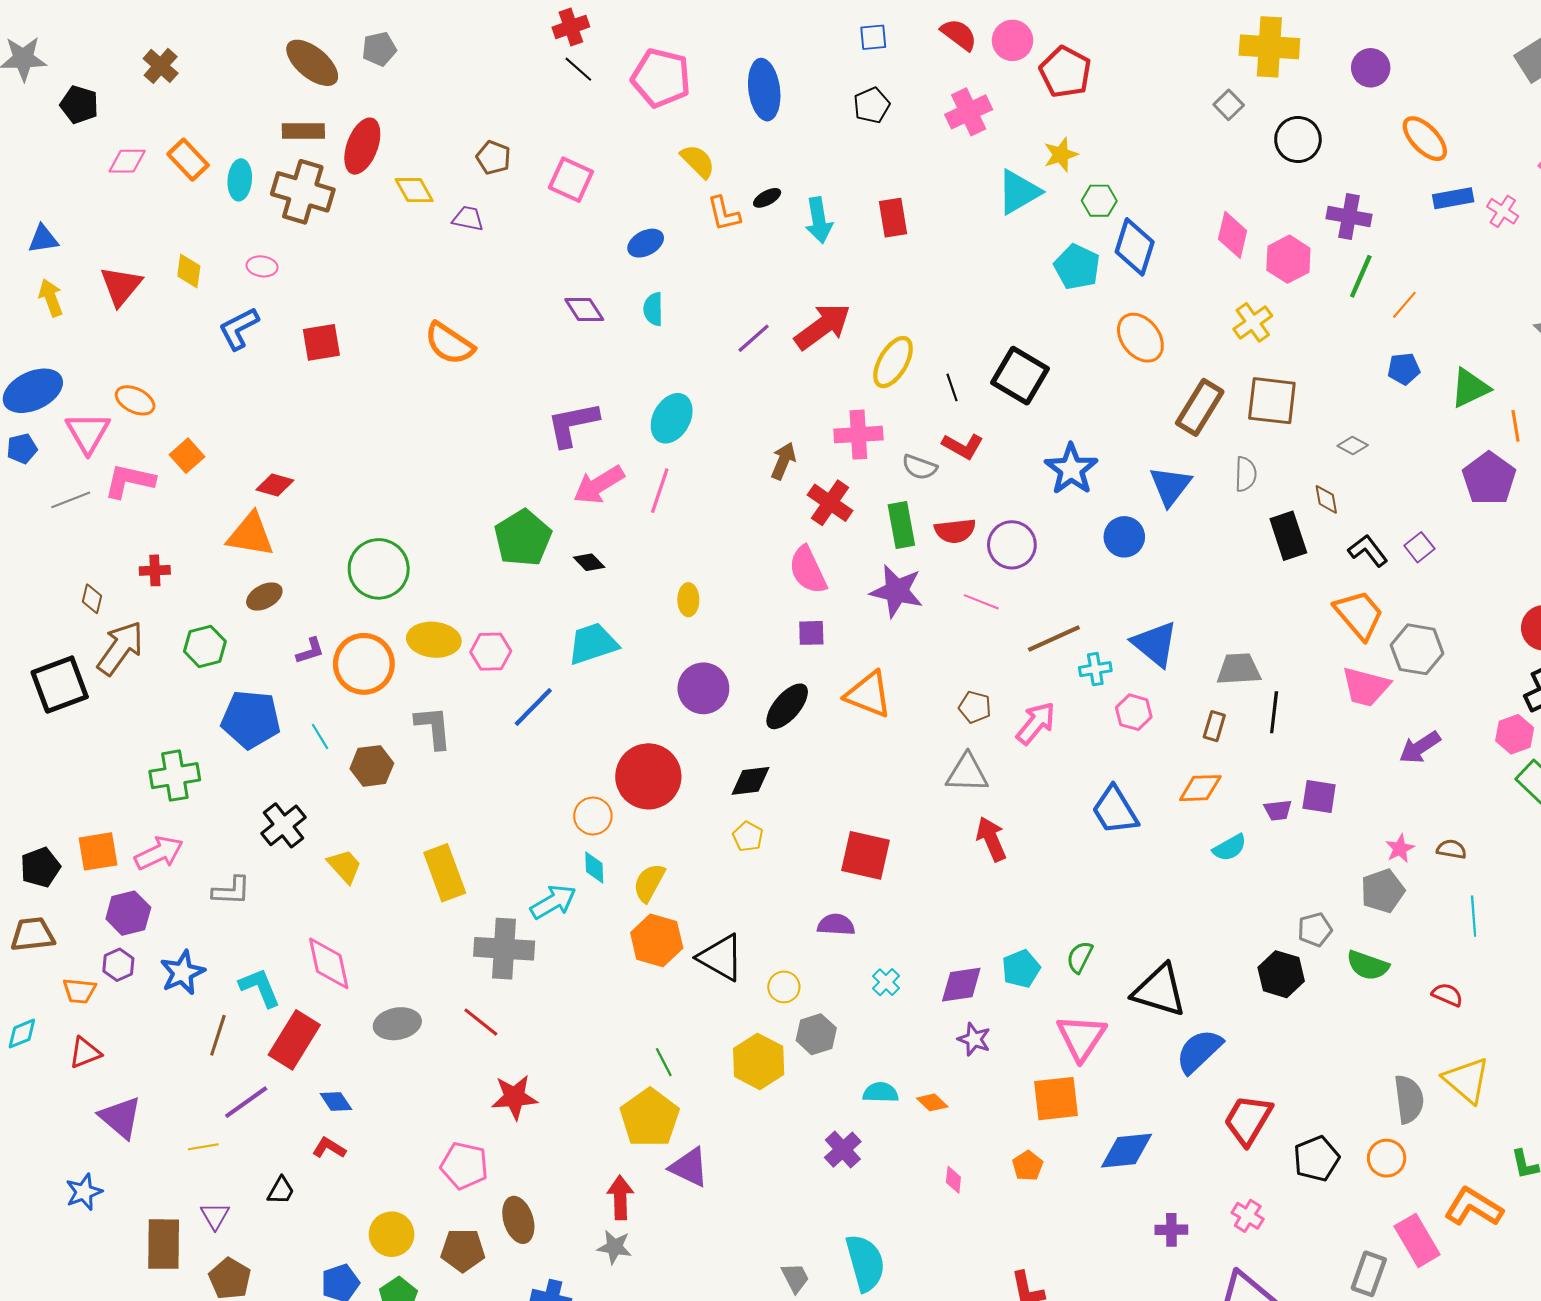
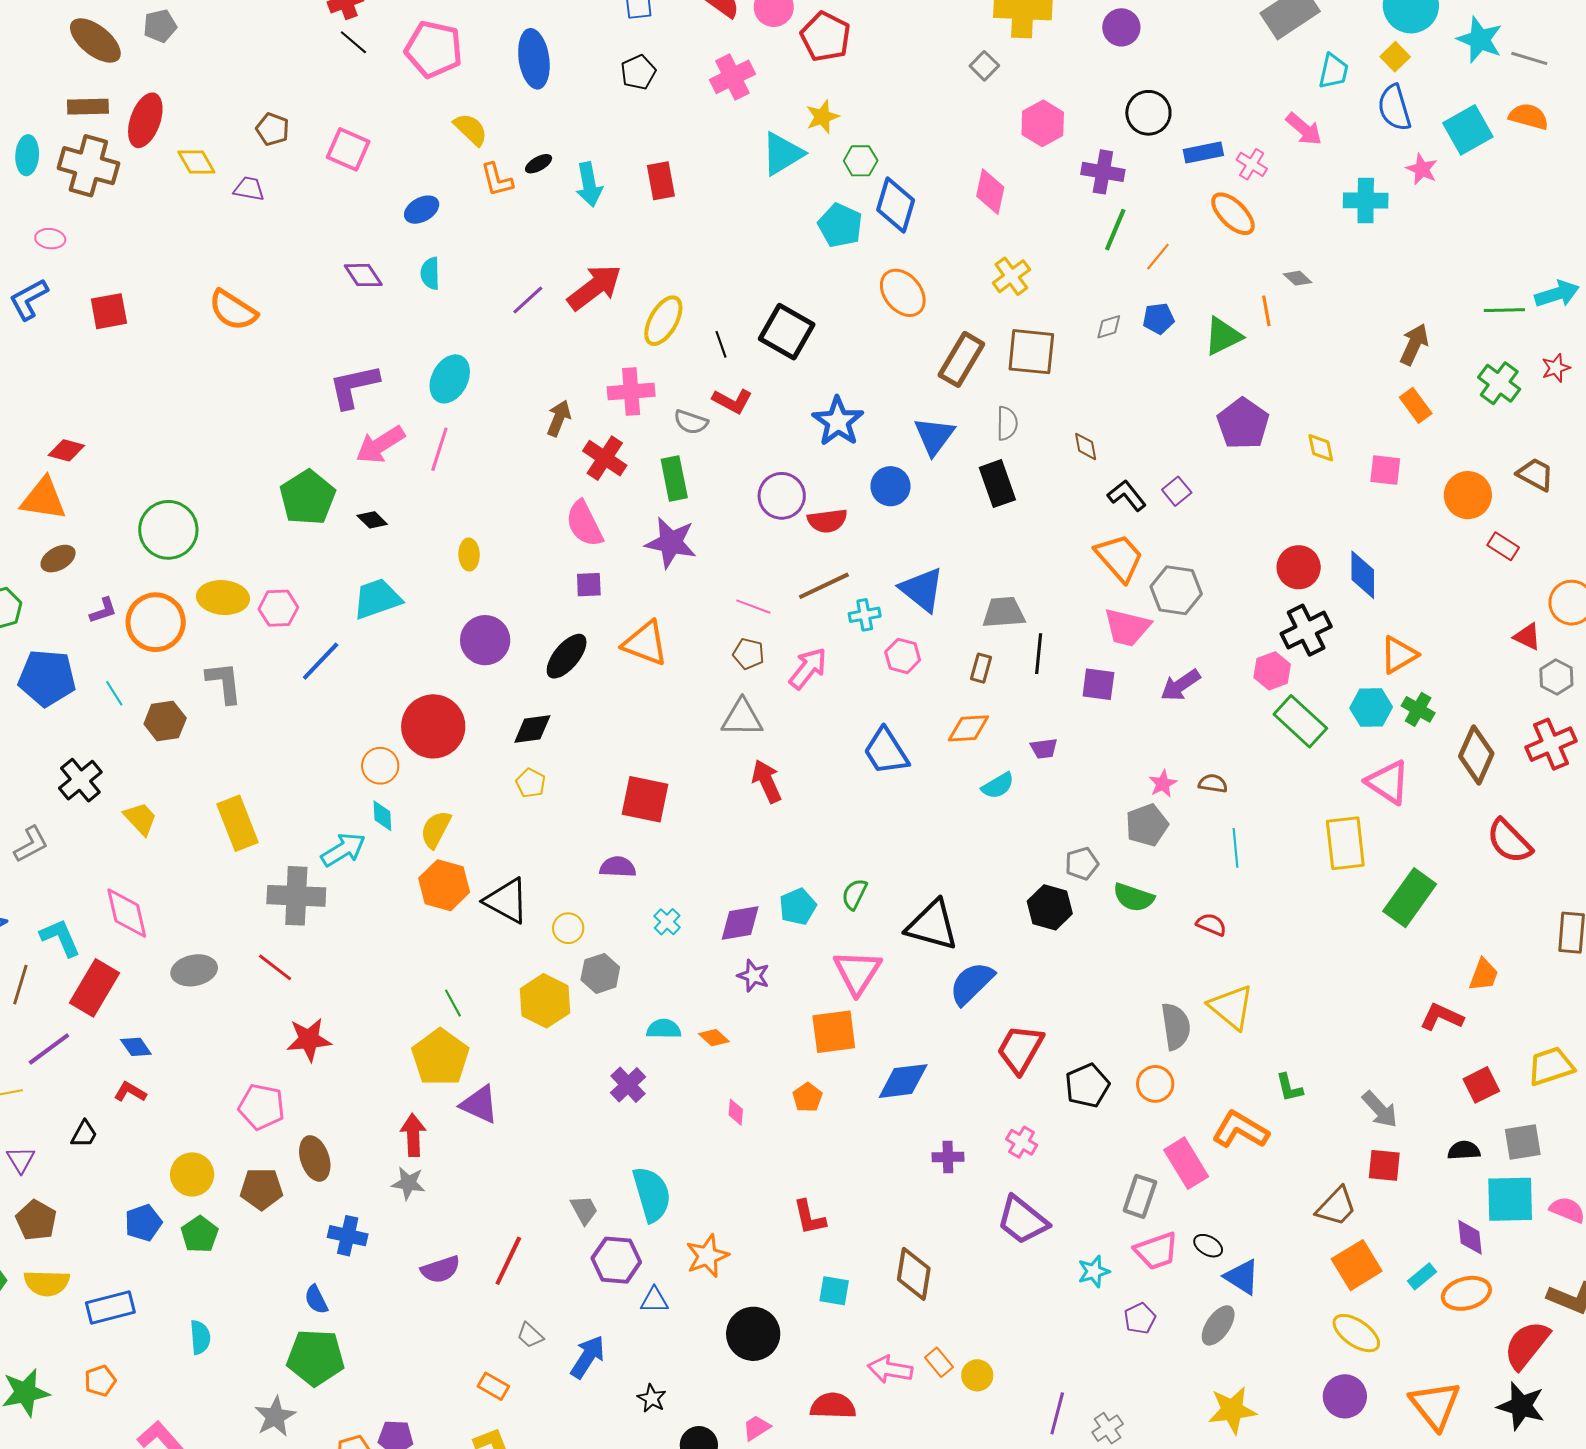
black circle: (1298, 139) -> (1148, 113), moved
orange ellipse: (1425, 139) -> (1233, 214), moved
pink hexagon: (1288, 259) -> (1043, 123), moved
orange line: (1516, 426) -> (1266, 311), moved
gray diamond: (1353, 446) -> (1109, 327), moved, turned -44
red semicircle: (955, 531) -> (827, 521), moved
black rectangle: (1288, 536) -> (997, 484), moved
pink line: (981, 602) -> (753, 607), moved
purple square: (1319, 796) -> (1098, 684), moved
gray L-shape: (231, 891) -> (31, 844), turned -30

